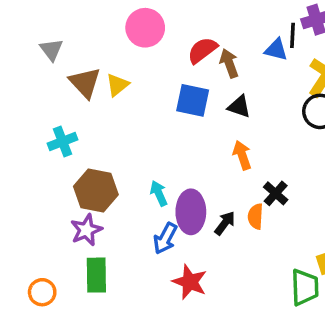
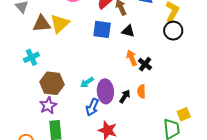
brown triangle: (85, 83) -> (42, 24), turned -48
yellow triangle: (117, 85) -> (60, 24), size x1.5
cyan arrow: (159, 193) -> (87, 82), turned -96
black cross: (276, 193) -> (145, 64), moved

